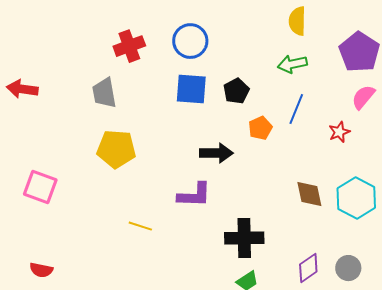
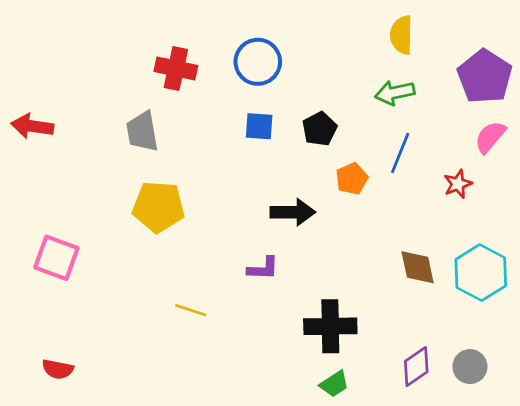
red cross: (129, 46) -> (176, 68), turned 32
blue square: (191, 89) -> (259, 126), size x0.7
purple L-shape: (194, 195) -> (263, 269), size x0.7

